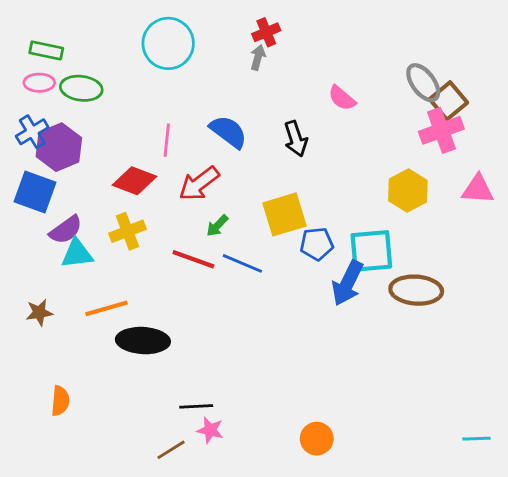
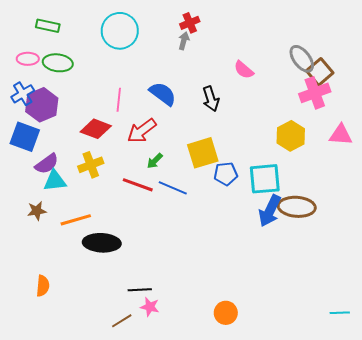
green rectangle: (46, 50) -> (48, 26), moved
blue arrow: (348, 283) -> (270, 211), moved
brown star: (39, 313) -> (37, 211), moved

